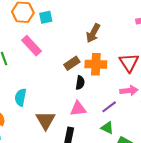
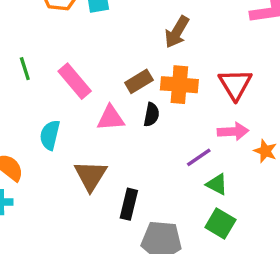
pink rectangle: (32, 46) -> (75, 81), moved
pink triangle: (78, 109) -> (111, 118), moved
green triangle: (107, 128) -> (217, 184), moved

